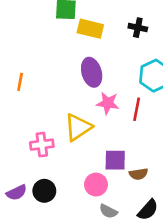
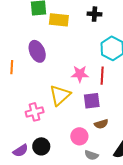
purple ellipse: (92, 72) -> (37, 51), moved
purple square: (115, 160) -> (92, 101), moved
brown semicircle: (139, 174) -> (101, 124), moved

